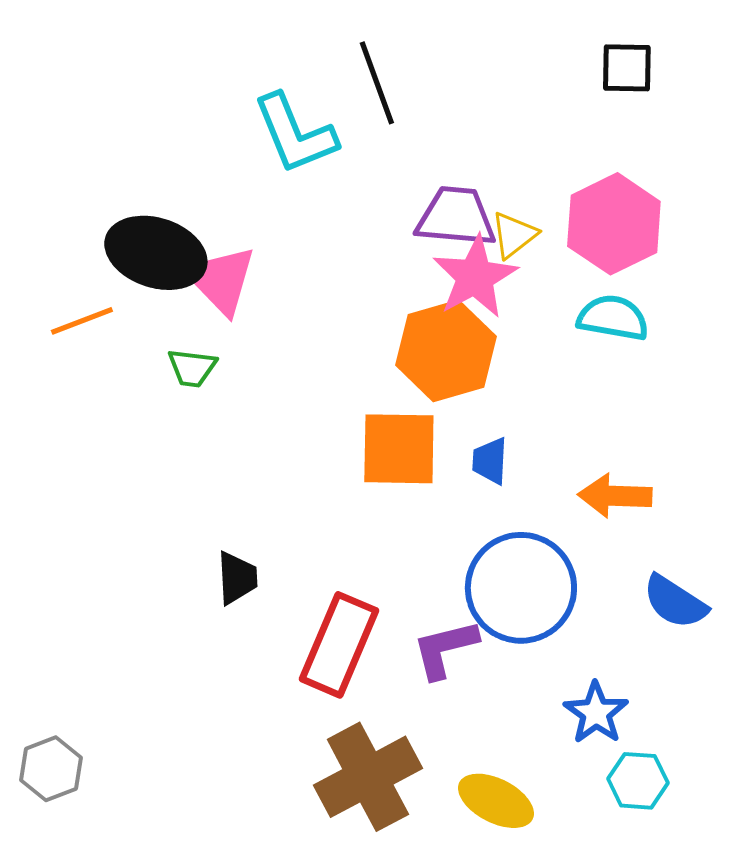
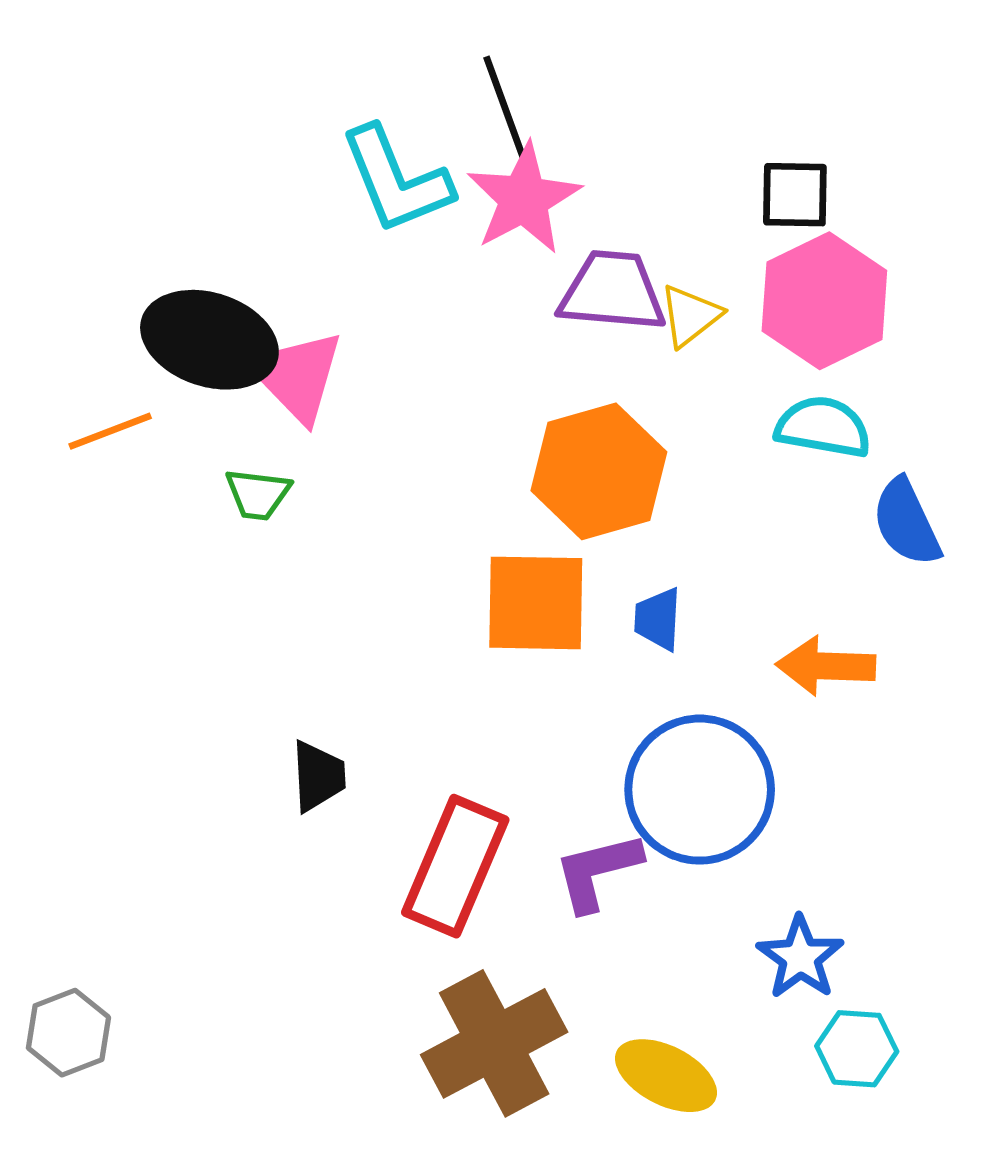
black square: (627, 68) -> (795, 195), moved
pink star: (475, 277) -> (524, 199), moved
blue semicircle: (675, 602) -> (906, 522), moved, turned 32

